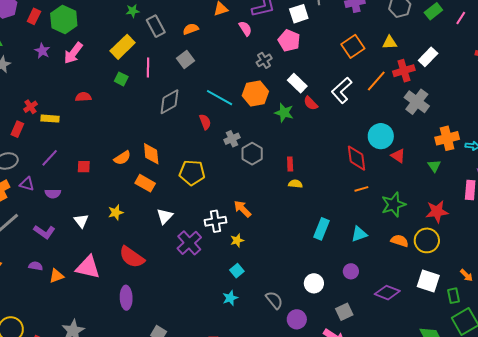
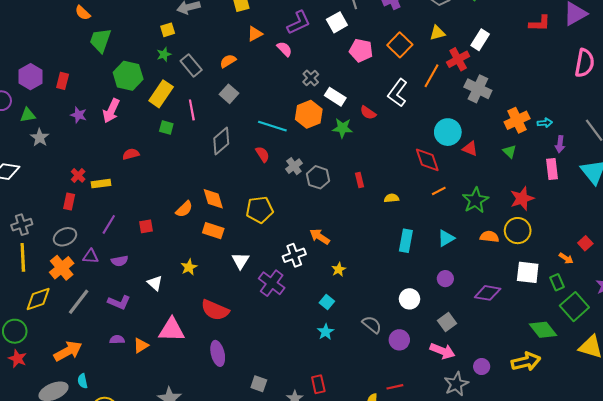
green hexagon: (64, 19) -> (128, 76), moved
pink pentagon: (289, 41) -> (361, 51), moved
white rectangle: (297, 83) -> (335, 97), moved
yellow semicircle: (295, 184) -> (391, 198), moved
yellow star: (237, 240) -> (339, 269), moved

